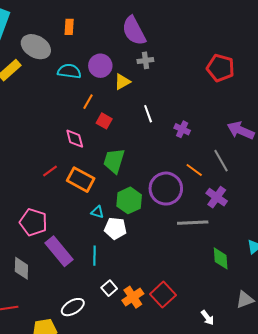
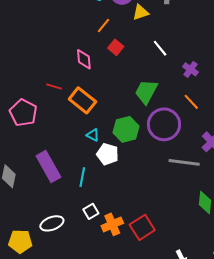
white line: (148, 114) -> (160, 48), turned -30
green trapezoid: (114, 161) -> (146, 92), moved
orange line: (194, 170) -> (191, 102), moved
red line: (50, 171) -> (54, 86), turned 42
pink pentagon: (33, 222) -> (23, 113), moved

